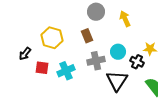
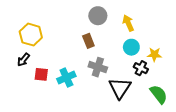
yellow hexagon: (52, 38) -> (31, 35), moved
cyan circle: (118, 52) -> (131, 47), moved
gray cross: (96, 61) -> (98, 67), turned 30

